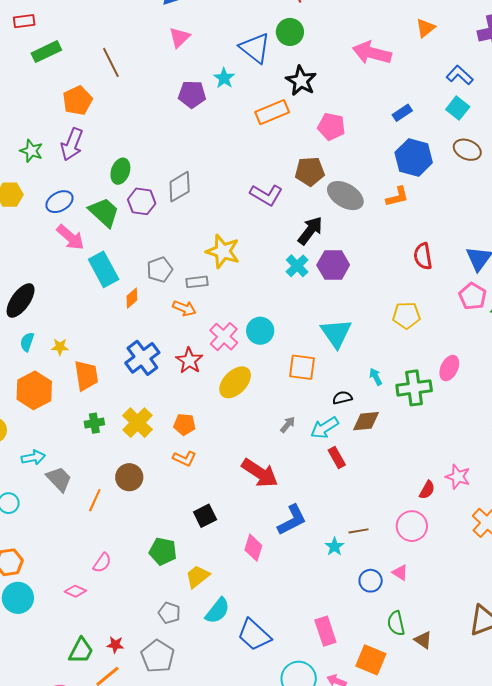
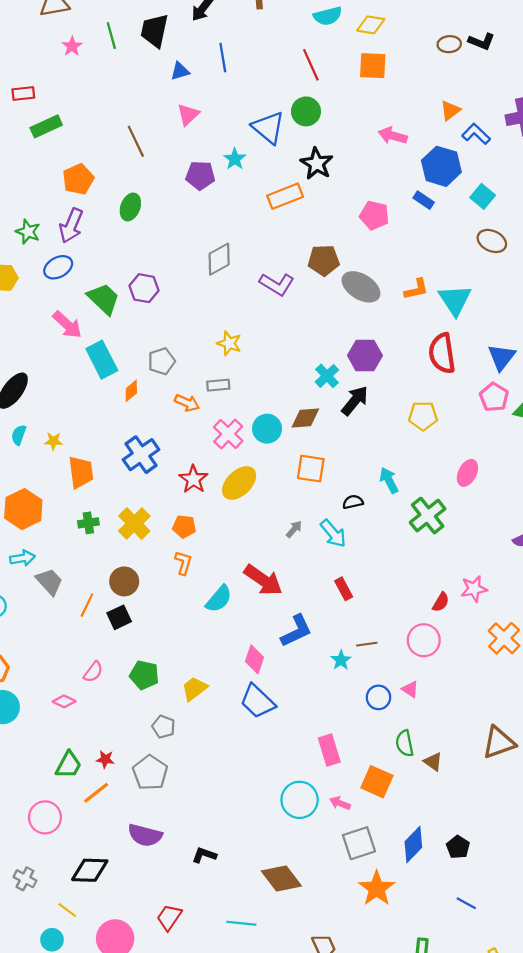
pink arrow: (372, 53) -> (393, 136), size x0.7
brown line: (111, 62) -> (136, 141), moved
blue L-shape: (460, 75) -> (476, 134), moved
blue rectangle: (402, 113) -> (424, 200), turned 66
pink pentagon: (331, 127) -> (374, 215), moved
blue hexagon: (414, 158) -> (441, 166), moved
green ellipse: (120, 171) -> (130, 207), moved
gray diamond: (180, 187) -> (219, 259), moved
blue ellipse: (59, 202) -> (58, 267), moved
black arrow: (310, 231) -> (355, 401), moved
yellow star: (223, 251) -> (229, 343), size x0.7
red semicircle: (423, 256) -> (442, 353), size x1.4
purple hexagon: (333, 265) -> (365, 356), moved
cyan cross: (297, 266) -> (327, 376), moved
gray rectangle: (197, 282) -> (218, 385), moved
cyan triangle: (336, 333) -> (455, 300), moved
red star: (189, 361) -> (193, 479), moved
cyan arrow: (376, 377) -> (389, 480), size x1.4
green cross: (414, 388) -> (428, 516), moved, turned -32
orange hexagon: (34, 390) -> (23, 509), moved
brown diamond: (366, 421) -> (305, 418), moved
cyan arrow: (325, 428) -> (333, 533), turned -100
red rectangle: (337, 457) -> (344, 589), moved
orange L-shape: (184, 458) -> (183, 563), turned -100
pink star: (458, 477) -> (474, 589), turned -30
black square: (205, 516) -> (119, 617), moved
green pentagon: (163, 551) -> (144, 675), moved
cyan semicircle: (217, 611) -> (219, 599), moved
blue trapezoid: (254, 635) -> (257, 701), moved

